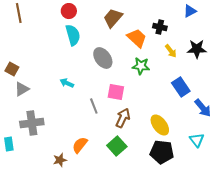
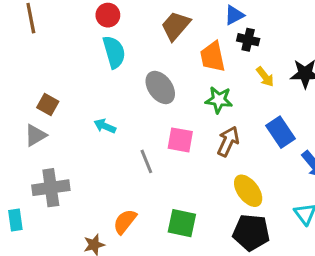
blue triangle: (190, 11) -> (234, 15), moved
orange trapezoid: (137, 38) -> (213, 57), turned -145
brown square: (12, 69) -> (48, 104), moved
brown arrow: (123, 118) -> (228, 141), moved
green square: (117, 146) -> (182, 223), turned -36

